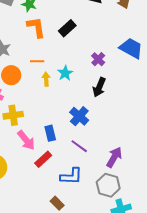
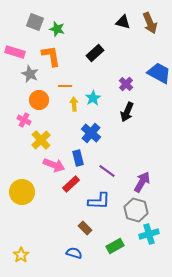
orange L-shape: (36, 27) -> (51, 56), moved
yellow cross: (13, 115) -> (41, 140), turned -36
blue cross: (79, 116) -> (91, 133), moved
pink arrow: (26, 140) -> (54, 165), turned -30

